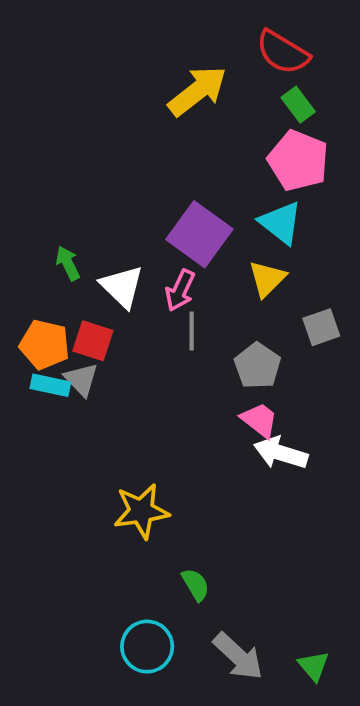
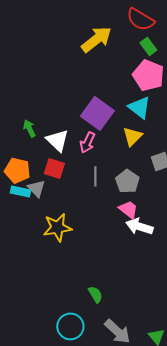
gray line: (192, 331) -> (95, 176), moved
red square: (93, 341) -> (54, 168), moved
yellow star: (141, 511) -> (57, 227), moved

